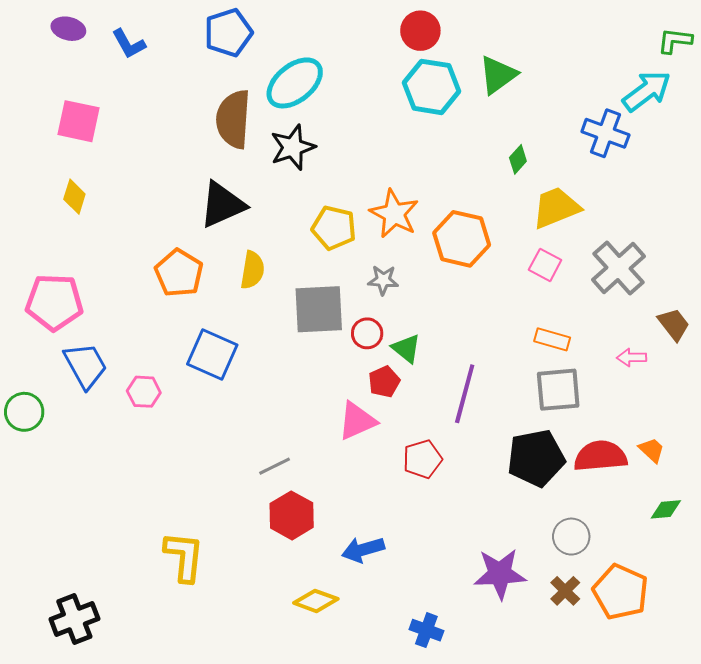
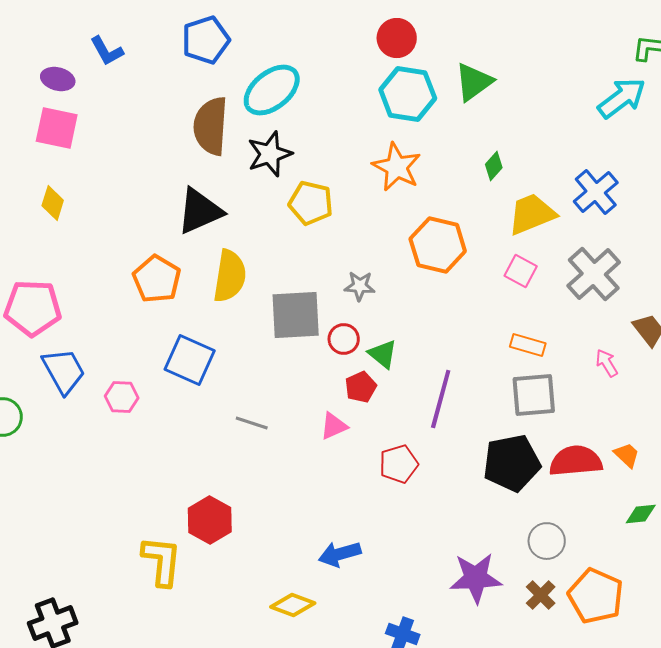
purple ellipse: (68, 29) -> (58, 79), moved
blue cross: (605, 133) -> (596, 192), moved, turned 30
orange star: (394, 214) -> (397, 167), moved
yellow pentagon: (334, 228) -> (311, 203), moved
yellow semicircle: (252, 270) -> (230, 276), size x1.4
pink arrow: (632, 358) -> (607, 363), turned 60
pink triangle: (357, 421) -> (334, 426), size x0.7
gray line: (275, 466) -> (252, 423), moved, turned 44
red hexagon: (292, 515) -> (210, 520), moved

